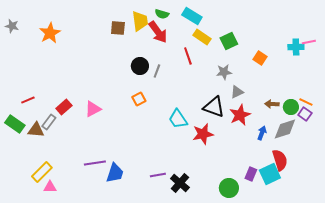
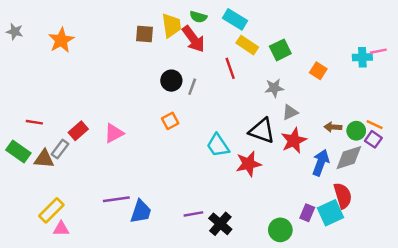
red line: (28, 100) -> (34, 122), turned 32
blue arrow: (262, 133) -> (321, 163), size x1.5

